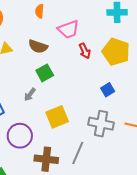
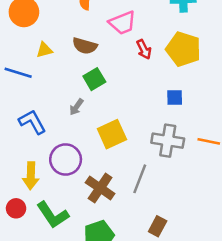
blue square: (108, 90) -> (175, 98), turned 32
brown cross: (46, 159) -> (100, 188), turned 30

